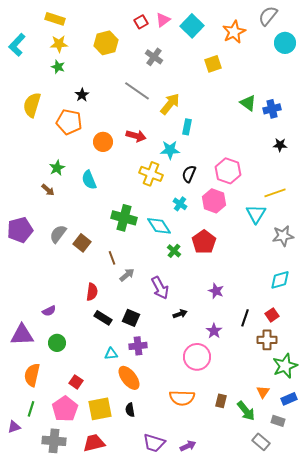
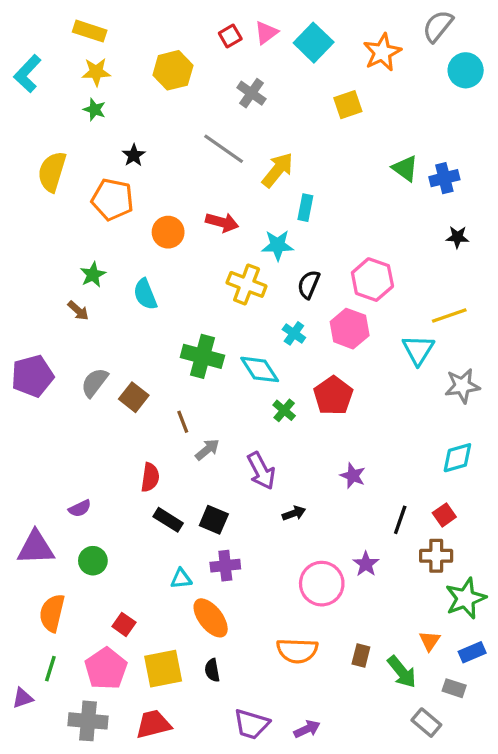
purple star: (214, 331) -> (366, 564), moved

